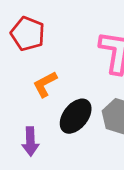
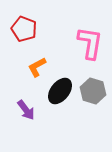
purple arrow: (30, 141) -> (26, 110), turned -35

